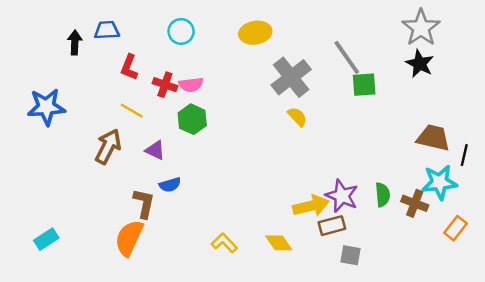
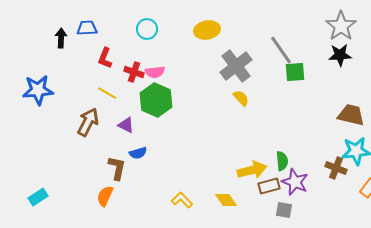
black star: (420, 64) -> (340, 55), turned -30
green hexagon: (192, 119) -> (156, 100), size x1.4
green semicircle: (383, 195) -> (282, 161), moved
purple star: (342, 196) -> (295, 182), moved
orange semicircle: (129, 238) -> (105, 196), size x0.7

